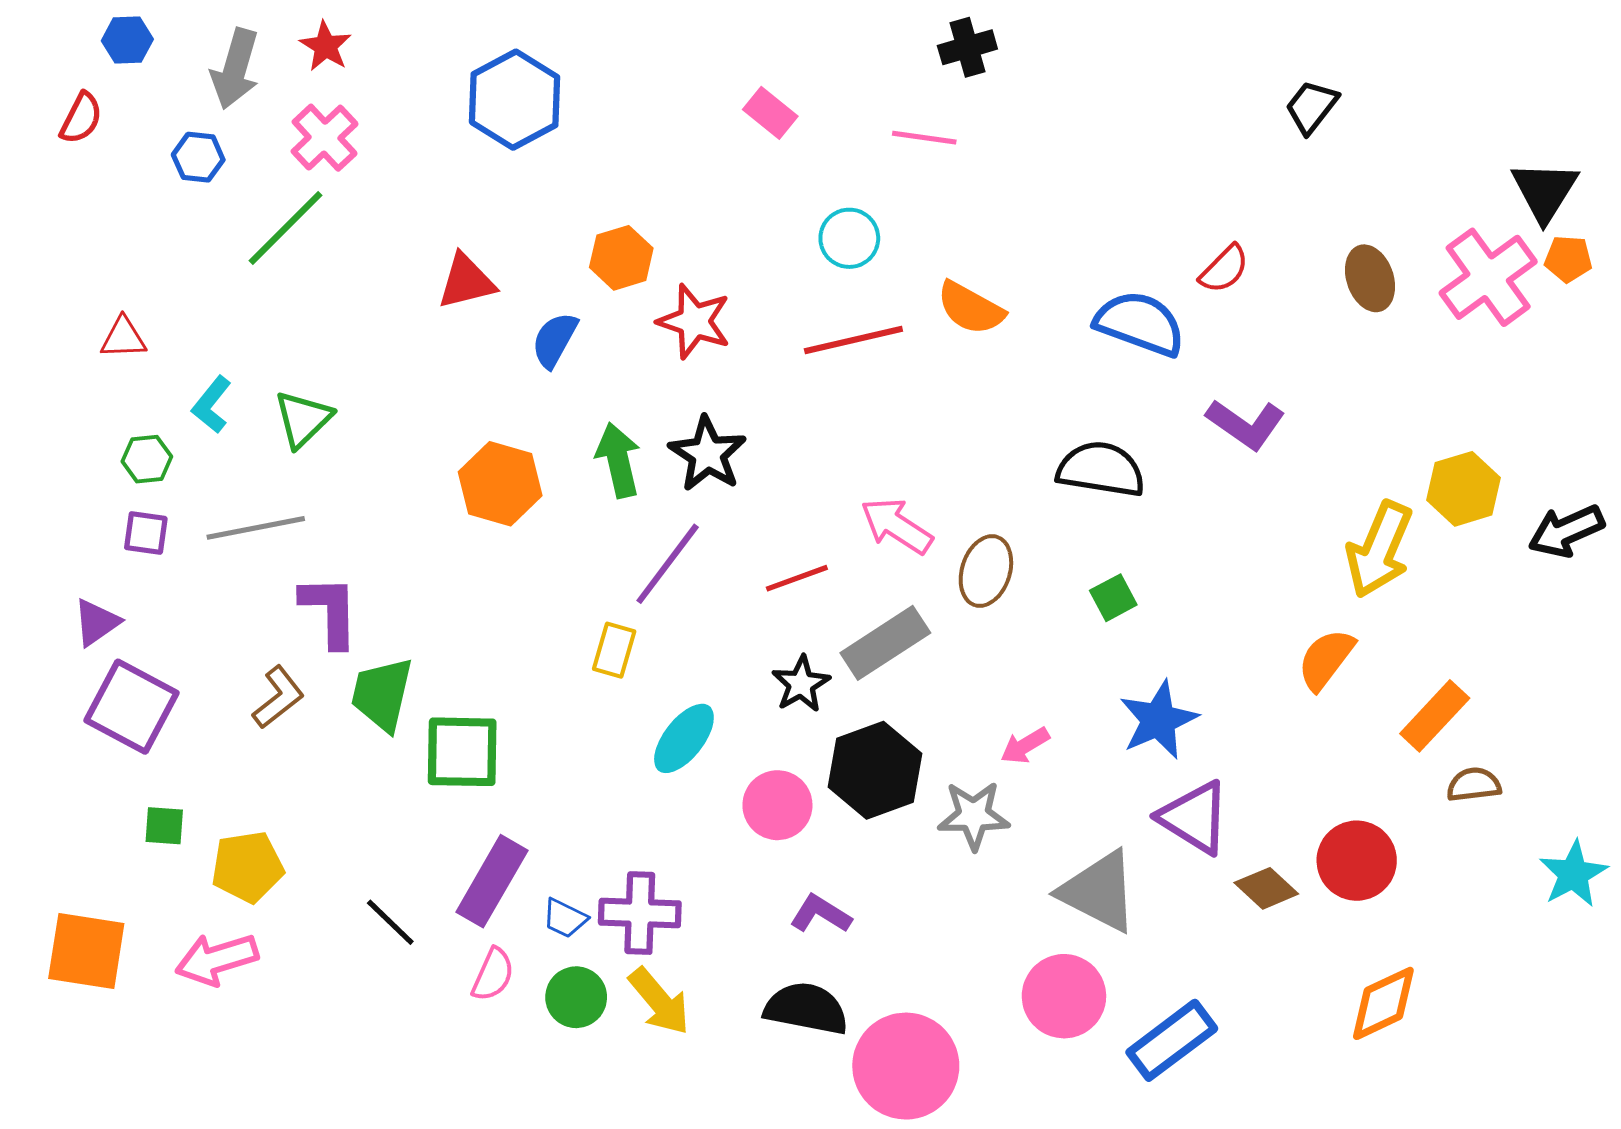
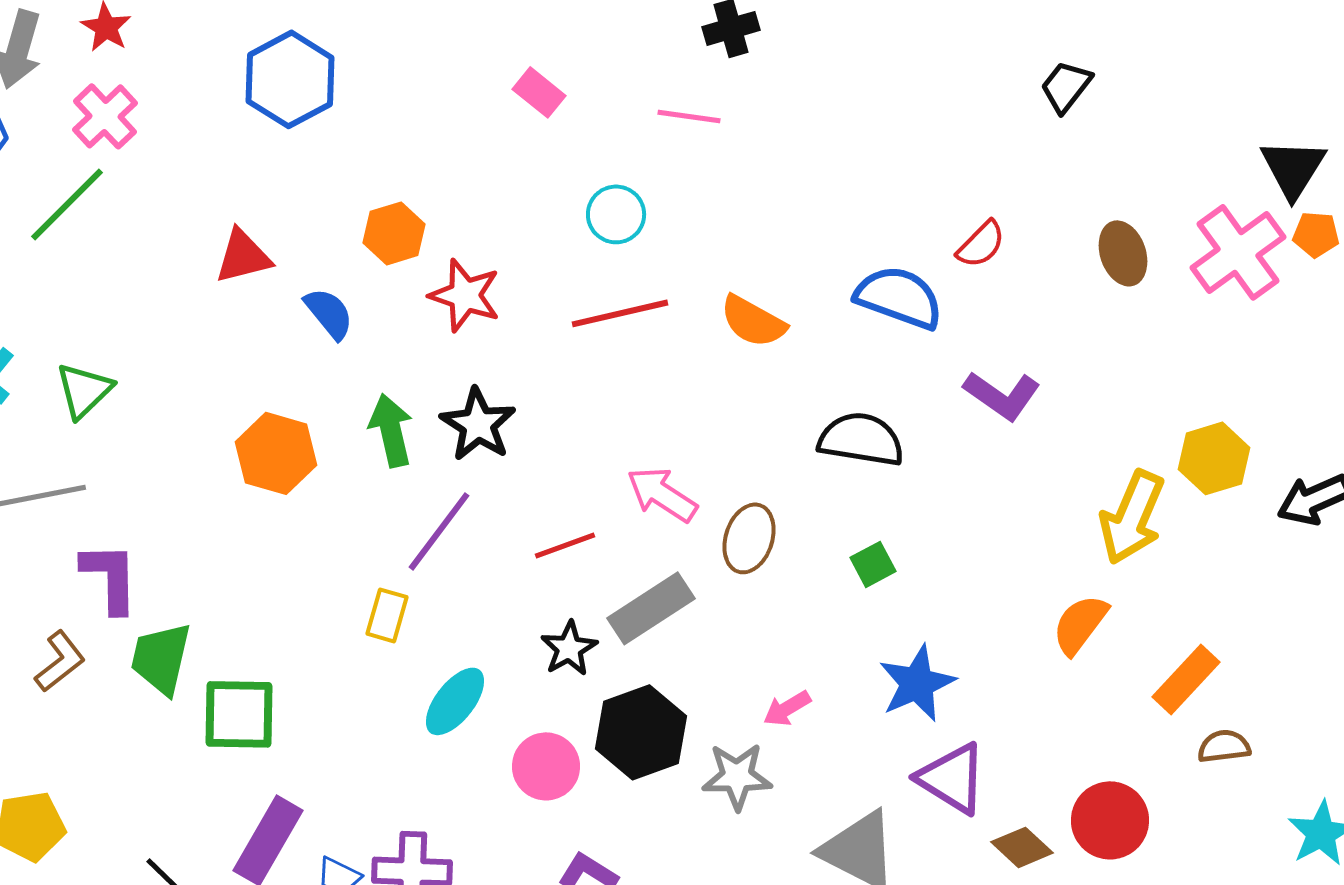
orange semicircle: (971, 308) -> (753, 321), moved
blue semicircle: (555, 340) -> (329, 313), turned 112

